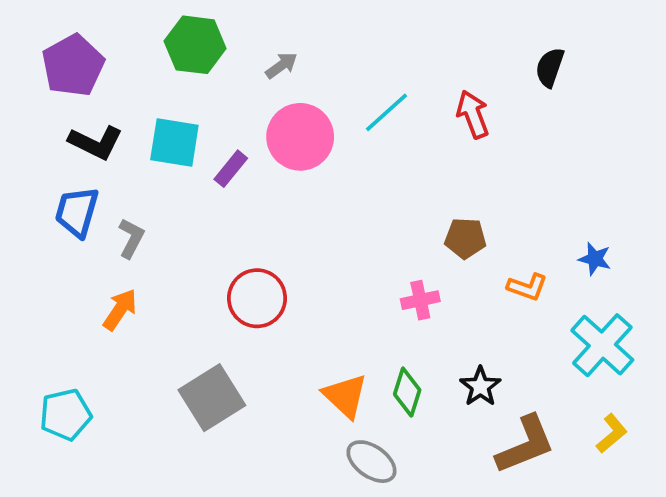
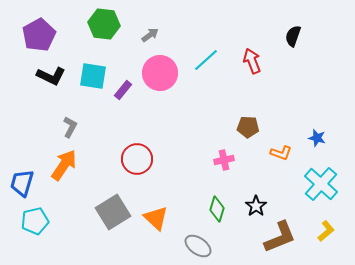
blue trapezoid: (77, 212) -> (22, 183), moved
orange arrow: (120, 309) -> (64, 165), size x1.4
orange triangle: (345, 396) -> (156, 218), moved

